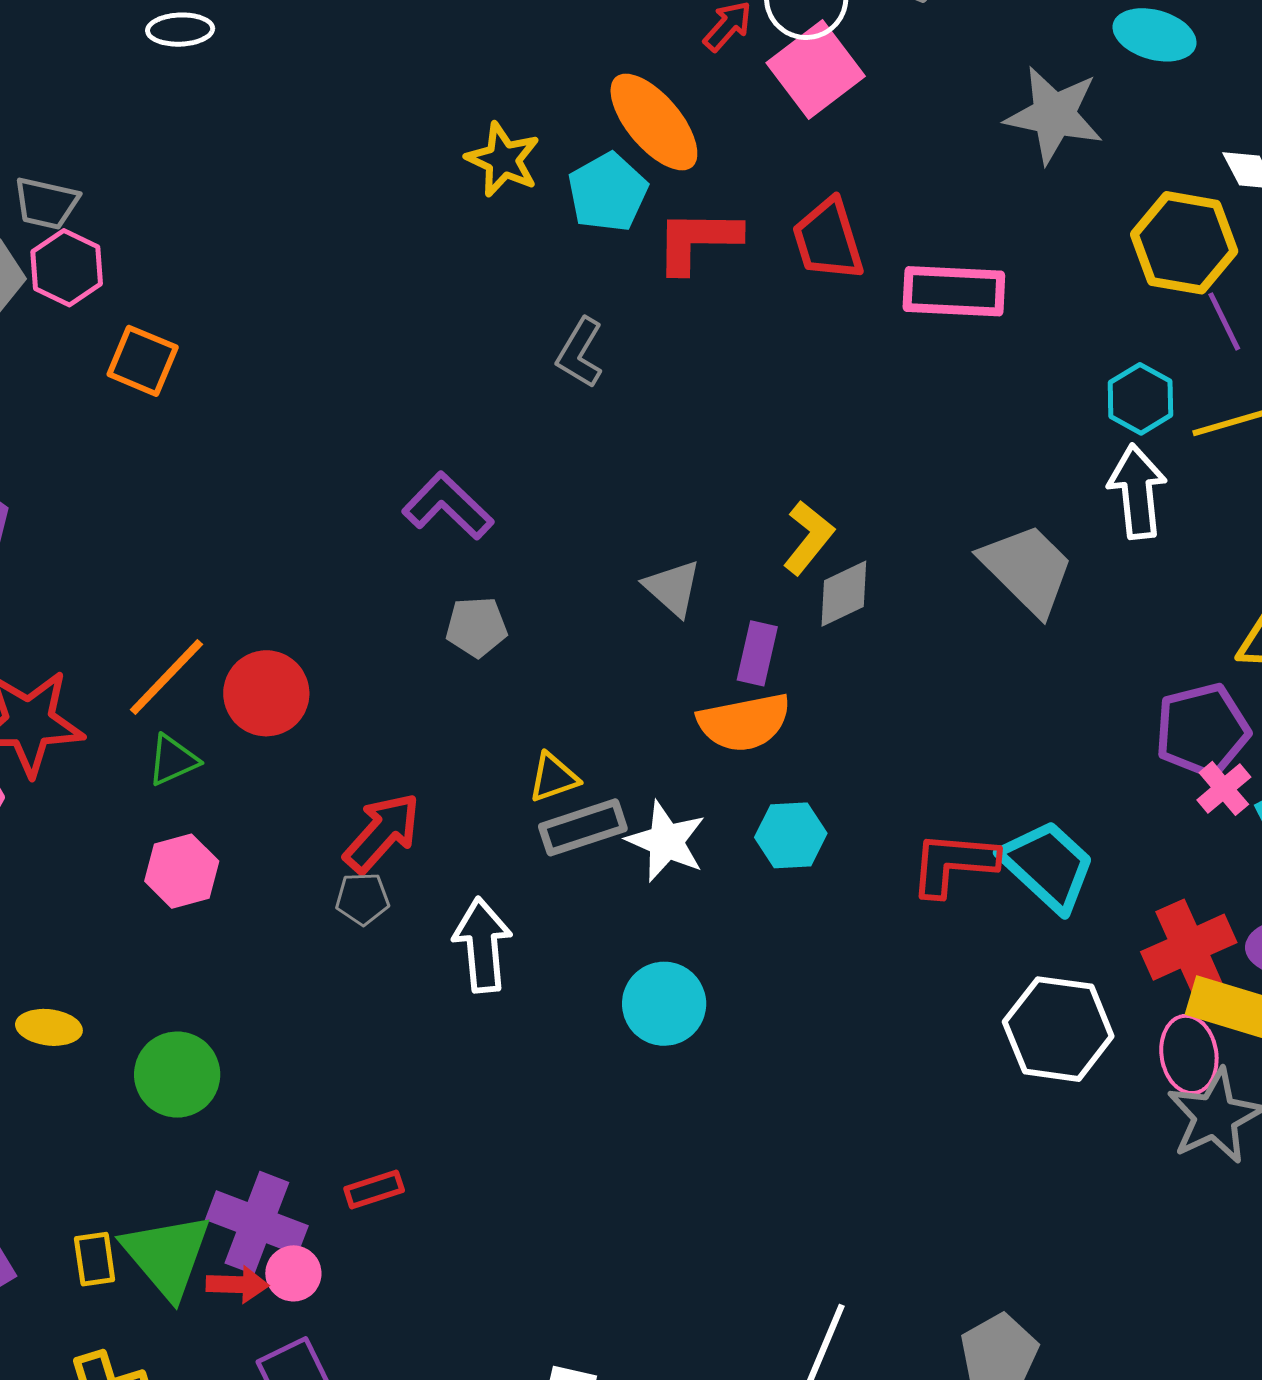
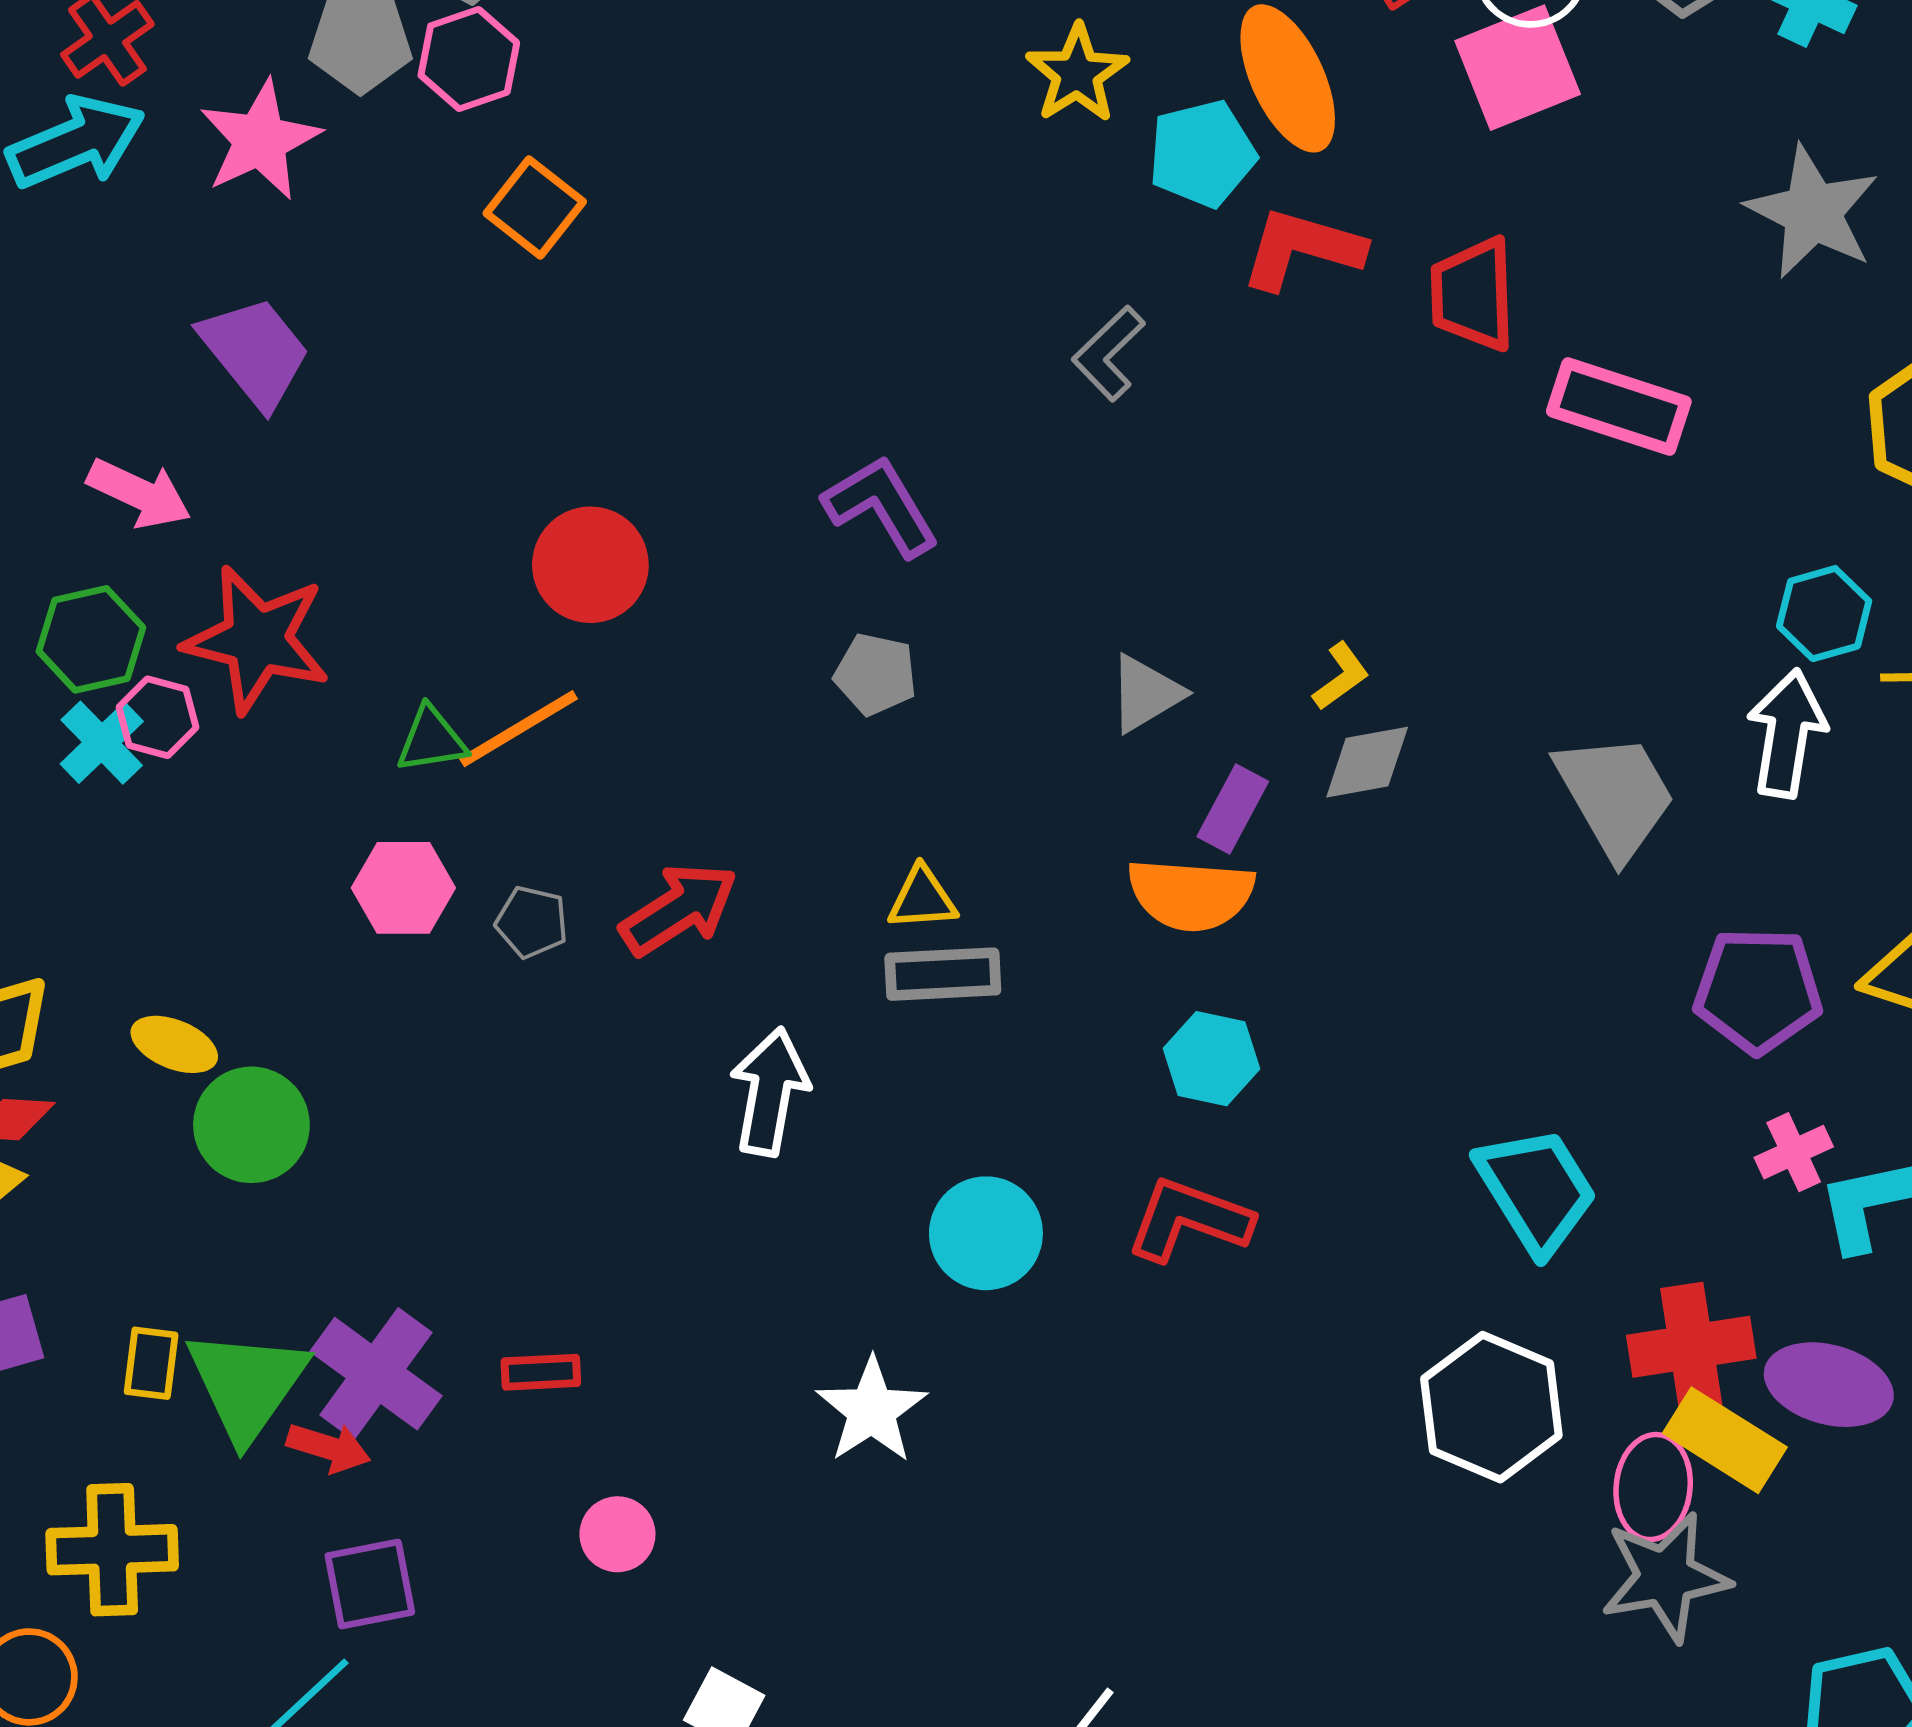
yellow L-shape: (808, 538) -> (1341, 676), size x0.7
gray triangle: (673, 588) -> (1146, 694), turned 32
orange line: (166, 677) -> (518, 729), moved
red circle: (266, 693) -> (590, 565), moved
purple pentagon: (1202, 730) -> (1758, 990), moved
white star: (666, 841) -> (872, 1410), moved
red L-shape: (953, 864) -> (1189, 1220), moved
gray pentagon: (362, 899) -> (532, 922), moved
green circle: (177, 1075) -> (251, 1125), moved
pink circle: (293, 1273) -> (617, 1534), moved

